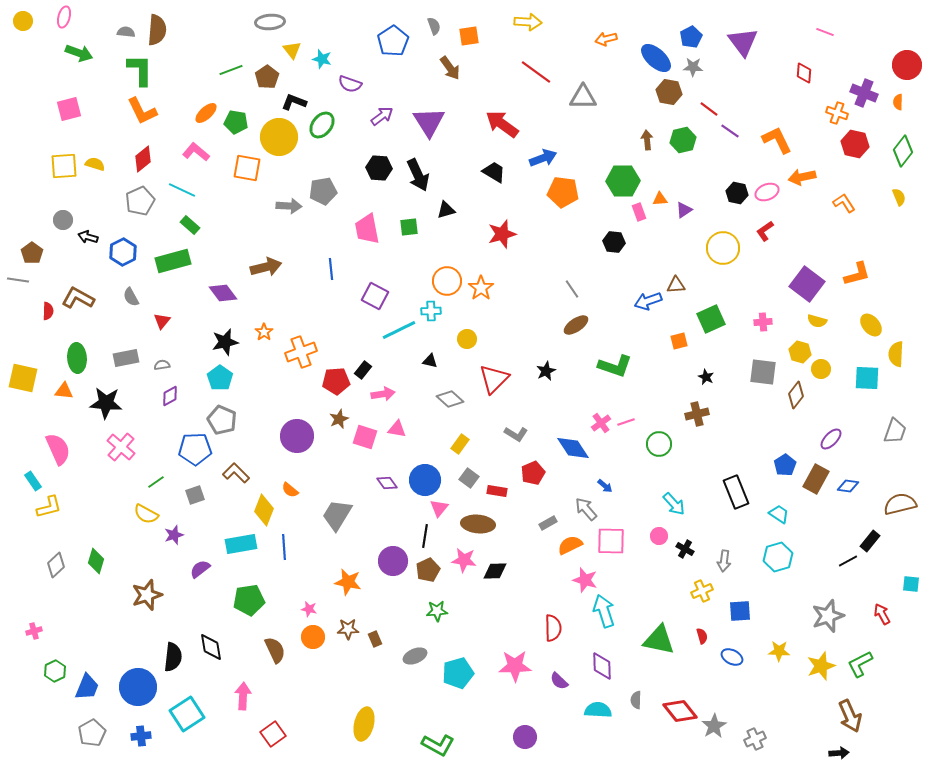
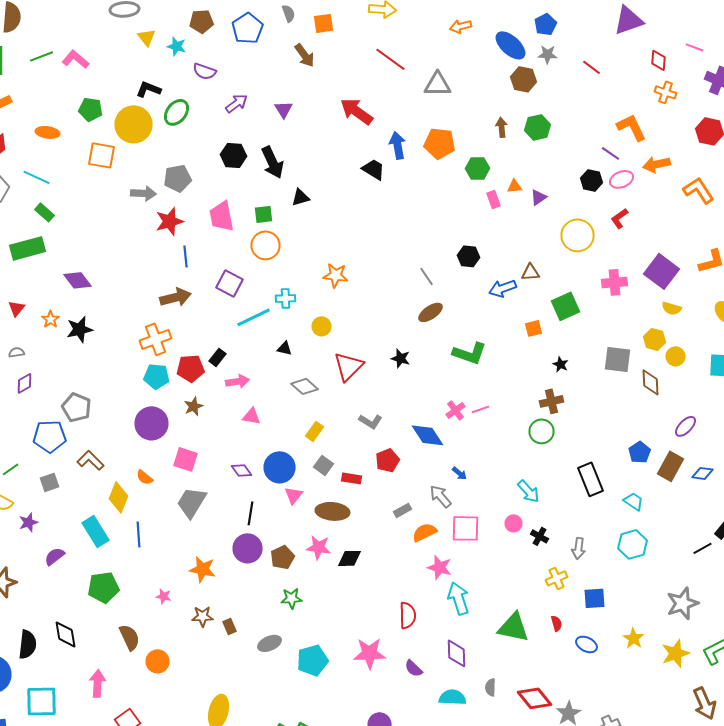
pink line: (825, 32) -> (694, 47), moved
purple triangle: (743, 42) -> (628, 20), moved, turned 48
green line: (231, 70) -> (42, 56), moved
brown pentagon: (267, 77) -> (202, 21), moved, turned 30
red line: (709, 109) -> (592, 67), moved
orange ellipse: (206, 113) -> (48, 132), moved, turned 50
orange cross: (837, 113) -> (666, 92), moved
purple triangle: (429, 122) -> (284, 109), size x0.6
purple line: (730, 131) -> (610, 153), moved
pink L-shape: (196, 152) -> (76, 59), moved
blue arrow: (543, 158) -> (398, 145), turned -80
black trapezoid: (494, 172) -> (374, 169), moved
green hexagon: (623, 181) -> (478, 168), size x0.7
orange pentagon: (563, 192) -> (440, 143), moved
orange L-shape: (844, 203) -> (698, 190), size x1.4
red star: (502, 234) -> (170, 221), moved
black hexagon: (614, 242) -> (468, 256), moved
brown arrow: (266, 267) -> (176, 297), moved
orange circle: (447, 281) -> (266, 245), moved
orange star: (481, 288) -> (336, 275), turned -30
pink cross: (763, 322) -> (614, 282), moved, size x1.4
orange star: (264, 332) -> (50, 319), moved
black star: (546, 371) -> (400, 358), turned -30
cyan pentagon: (220, 378) -> (156, 376), moved, turned -30
brown diamond: (796, 395) -> (650, 382), turned -40
pink square: (365, 437) -> (186, 459), moved
green circle: (659, 444) -> (542, 431), moved
black line: (425, 536) -> (250, 513), moved
cyan rectangle: (241, 544) -> (96, 531), turned 68
orange circle: (313, 637) -> (158, 661), moved
yellow star: (779, 651) -> (634, 638), turned 30
cyan square: (187, 714) -> (42, 701), turned 32

